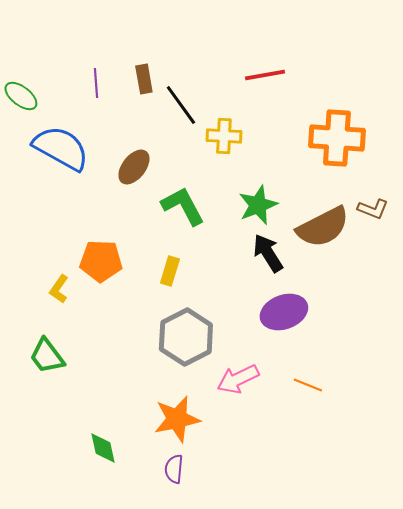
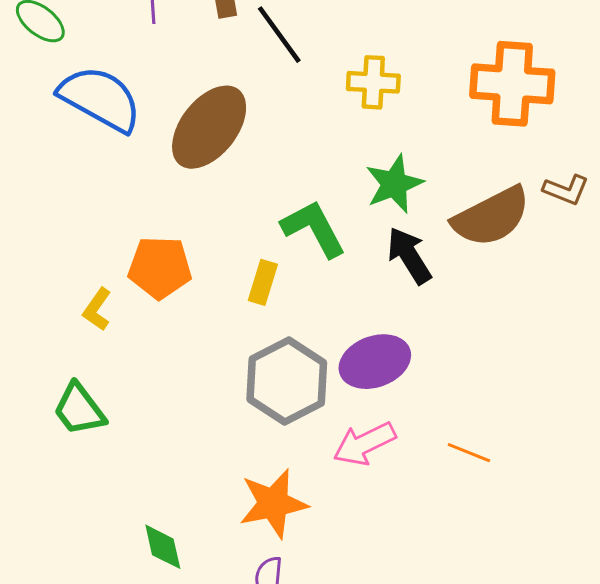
yellow cross: (224, 136) -> (373, 82), moved
brown ellipse: (134, 167) -> (209, 127), size x1.6
green L-shape: (183, 206) -> (314, 229), moved
purple ellipse: (284, 312) -> (375, 362), moved

